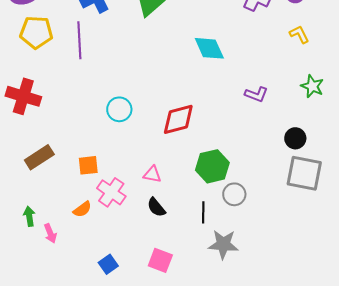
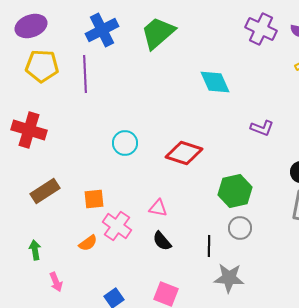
red diamond: (178, 119) -> (184, 153), turned 33
green hexagon: (212, 166) -> (235, 191), moved
pink arrow: (50, 233) -> (56, 282), moved

